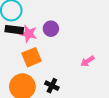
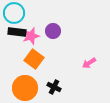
pink star: (29, 34) -> (31, 36), turned -30
orange square: (32, 57) -> (34, 59), turned -30

